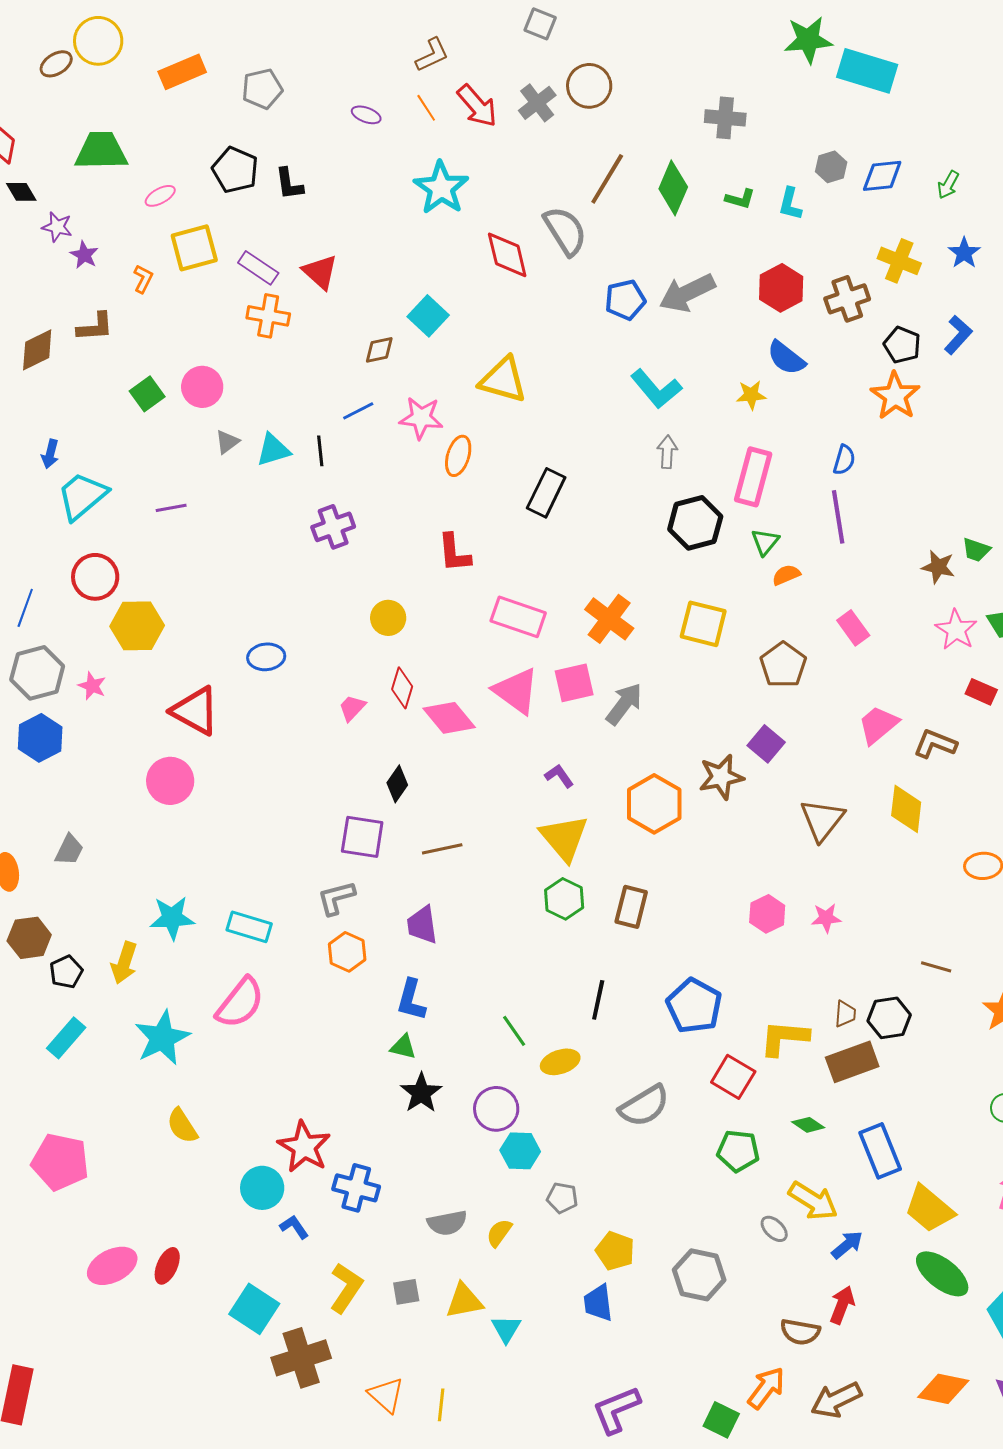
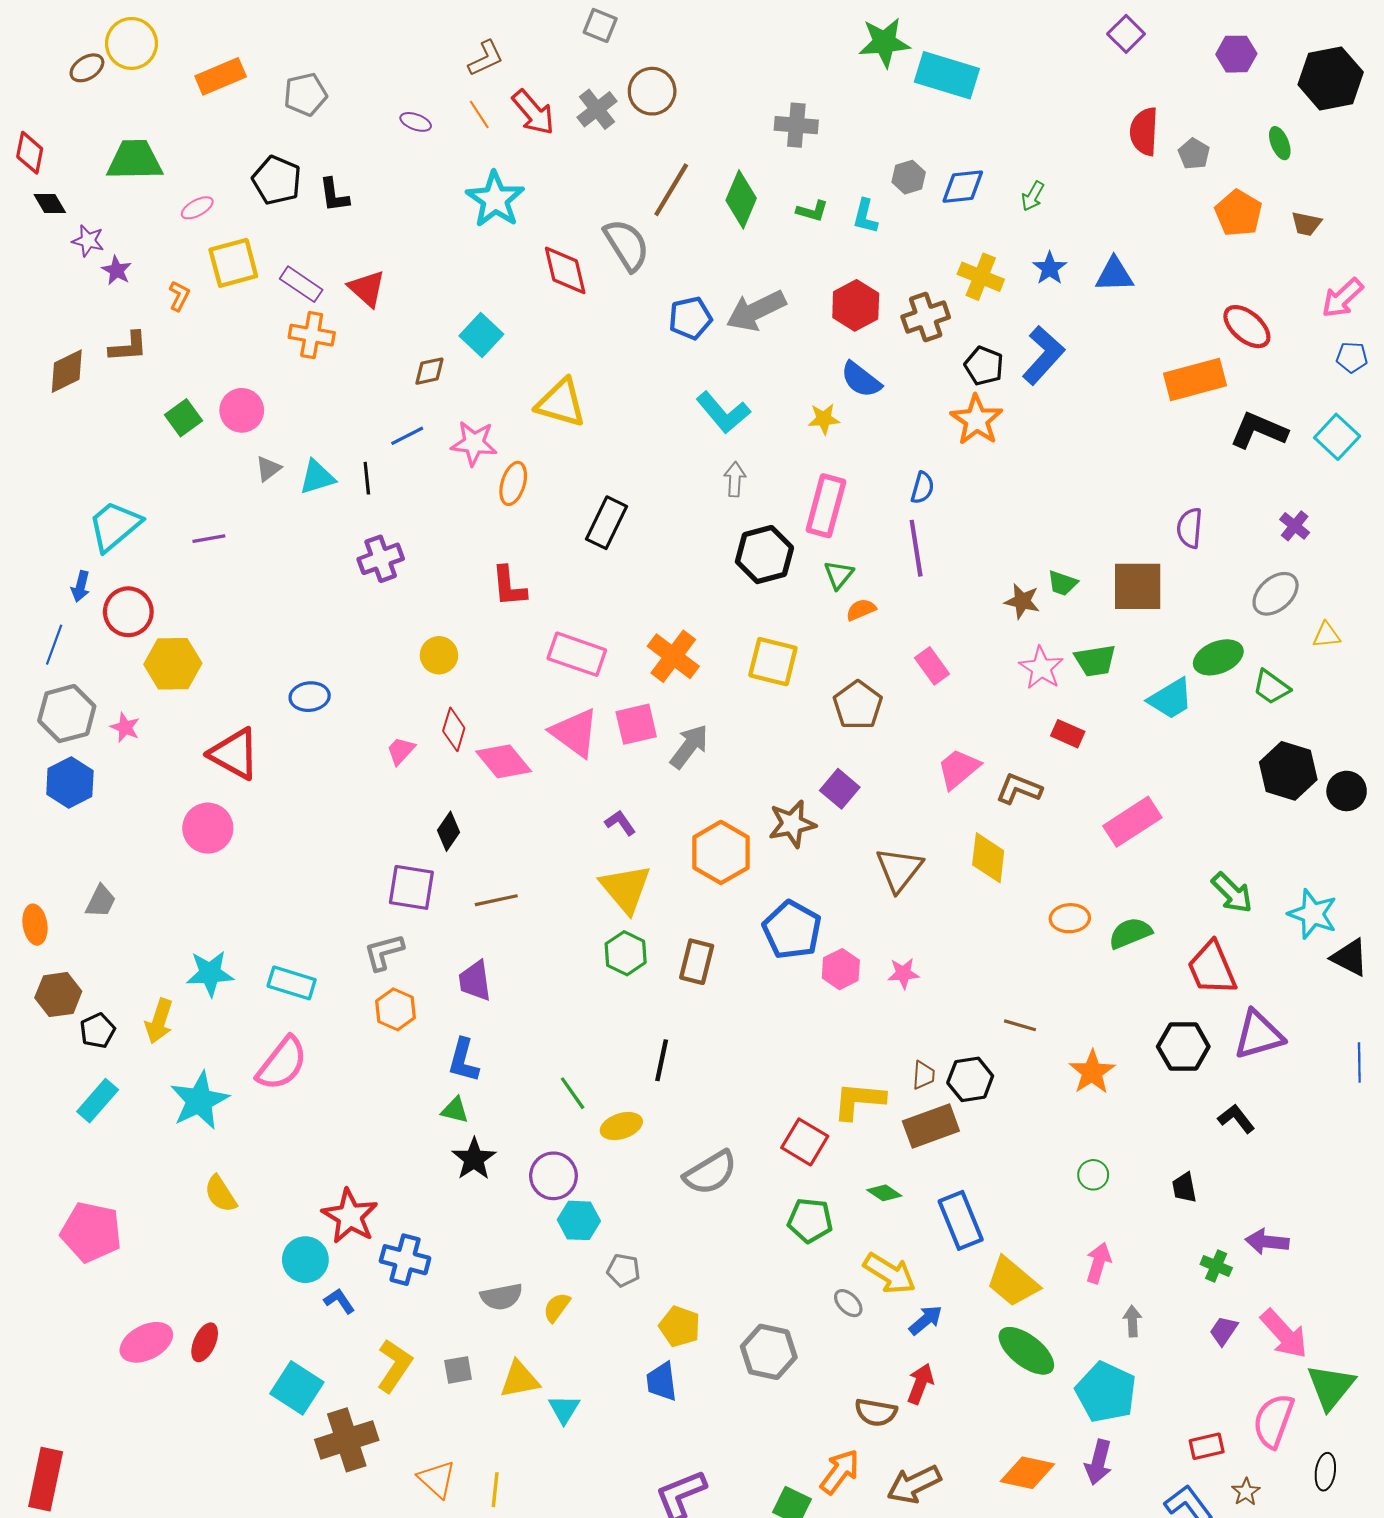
blue L-shape: (958, 335) -> (1043, 355), size x1.4
blue arrow: (50, 454) -> (81, 586), moved
blue pentagon: (694, 1006) -> (792, 930), moved

